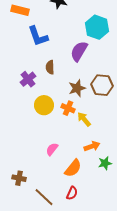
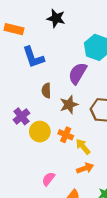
purple cross: (28, 79) -> (22, 116), moved
brown star: (77, 88) -> (69, 105), moved
orange arrow: (92, 146) -> (85, 168), moved

